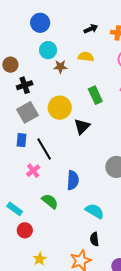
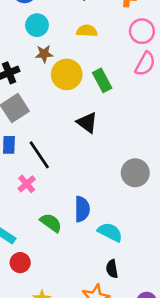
brown star: (60, 67) -> (44, 54), moved
yellow circle: (60, 108) -> (67, 74), moved
black triangle: (82, 127) -> (87, 123), turned -36
blue semicircle: (73, 180) -> (82, 209), moved

